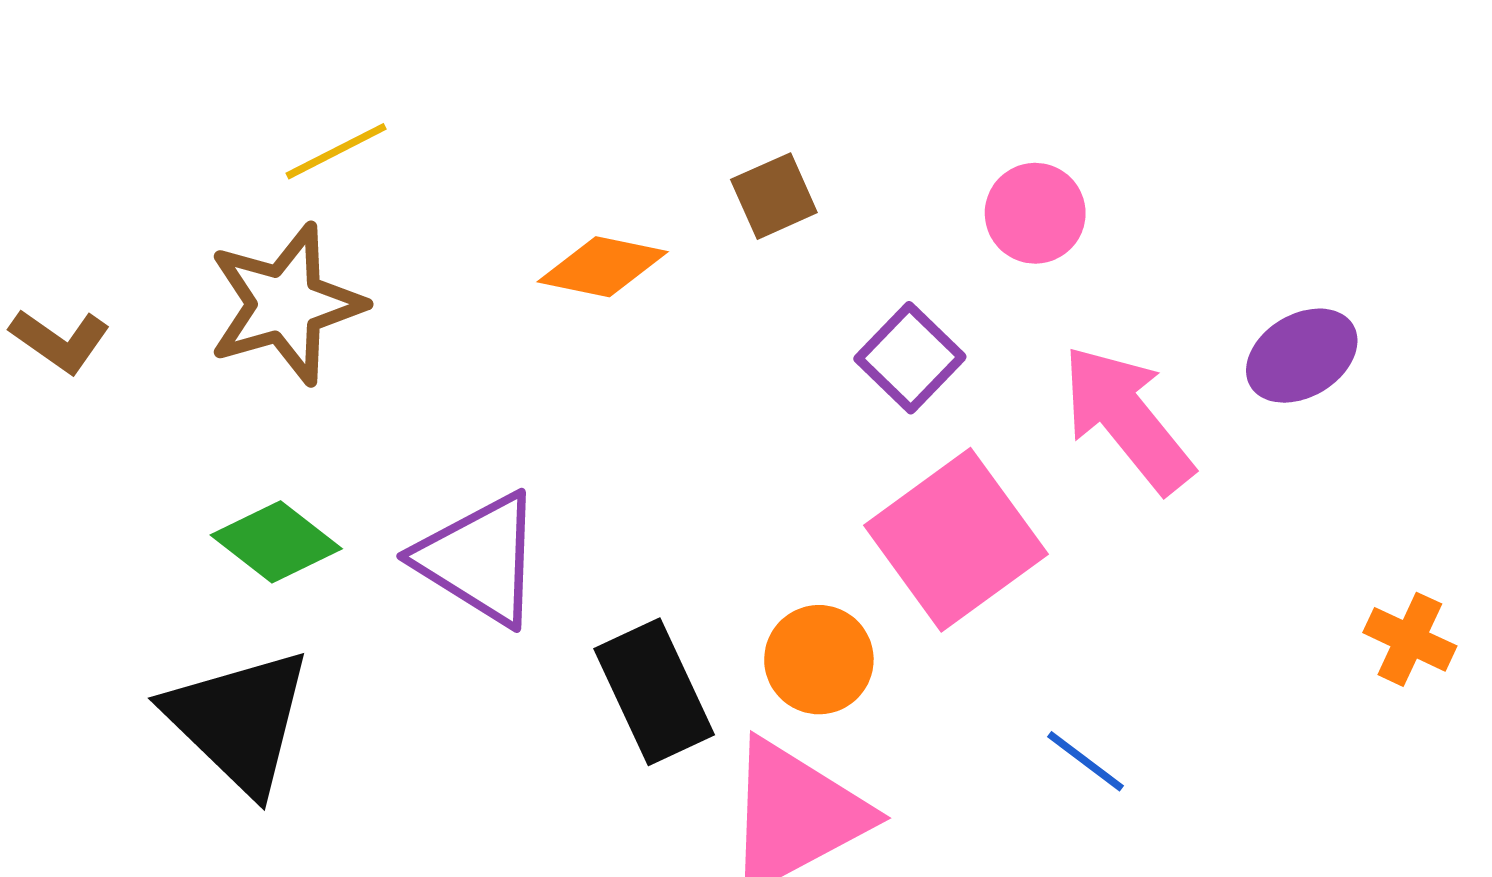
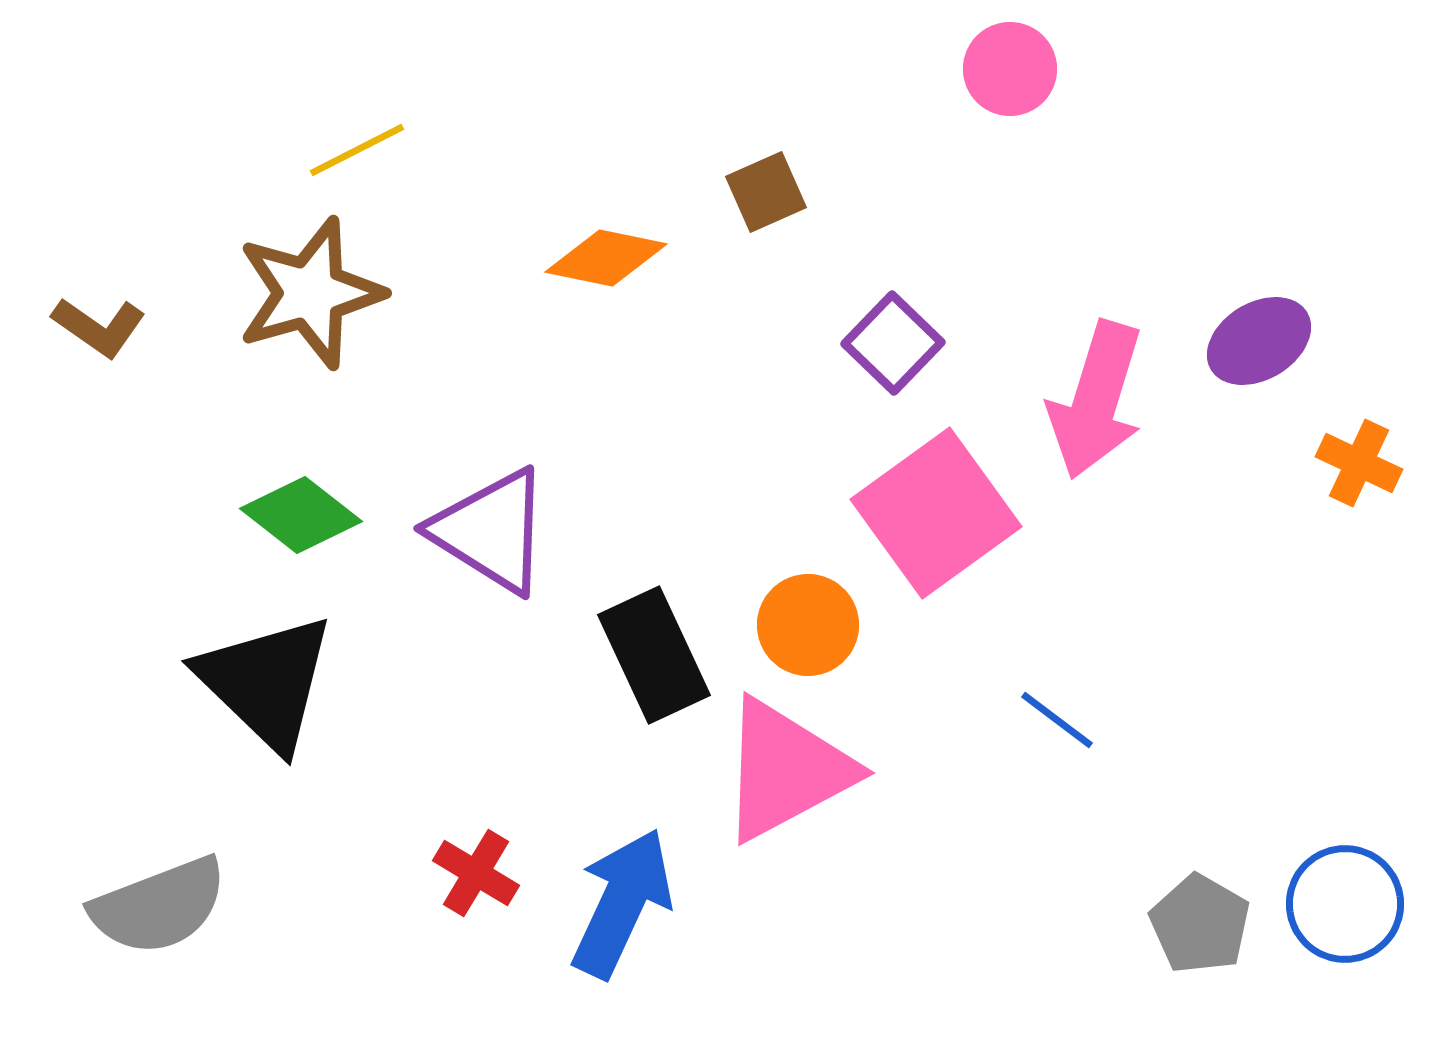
pink circle: (1035, 213) -> (1010, 69), moved
pink arrow: (1127, 419) -> (1096, 400), turned -124
orange cross: (1410, 639) -> (1359, 463), moved

